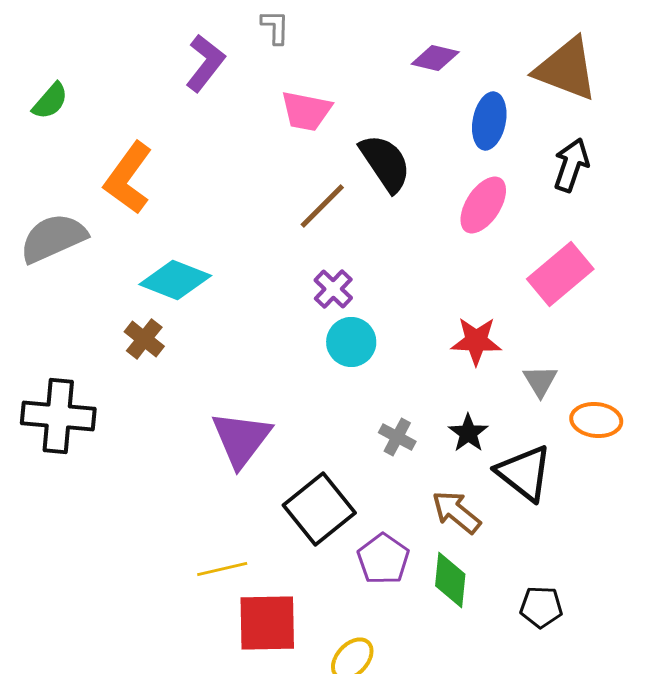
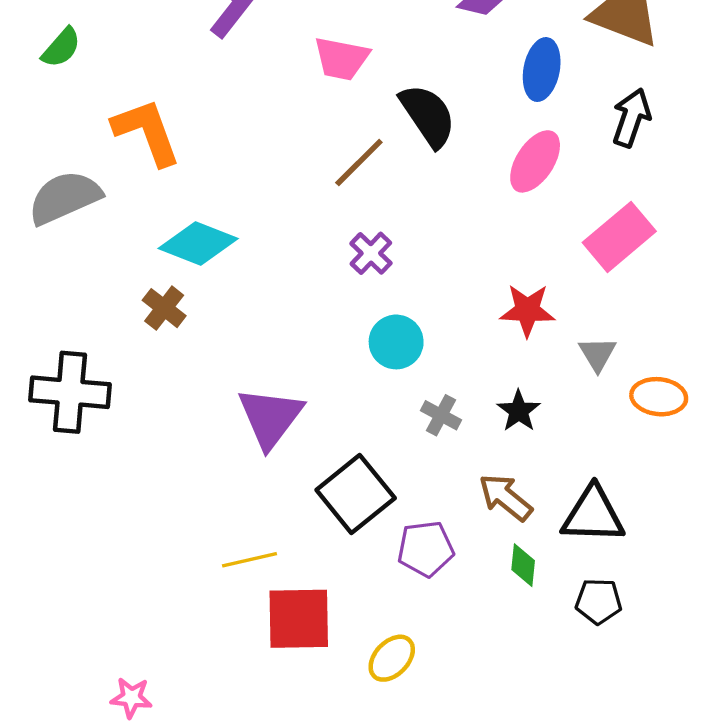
orange L-shape: (128, 178) -> (147, 132), turned 124
cyan circle: (351, 342) -> (396, 342), moved
black triangle: (524, 473) -> (593, 515), moved, turned -36
purple pentagon: (383, 559) -> (426, 549), turned 30
green diamond: (450, 580) -> (523, 565), moved, size x0.7

